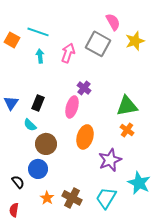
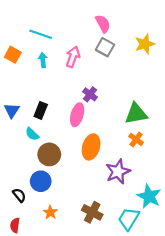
pink semicircle: (113, 22) -> (103, 24), moved
orange square: (12, 40) -> (13, 55), moved
gray square: (98, 44) -> (105, 47), size x0.7
brown cross: (72, 198) -> (92, 212), moved
cyan trapezoid: (106, 198) -> (129, 219), moved

